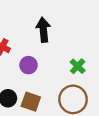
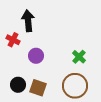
black arrow: (43, 30) -> (28, 21), moved

